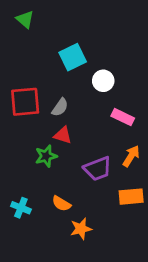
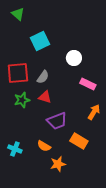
cyan square: (73, 57) -> (40, 41), moved
green star: (46, 156) -> (22, 100), moved
purple trapezoid: (98, 169) -> (57, 121), moved
orange rectangle: (131, 197) -> (79, 141), moved, turned 36

